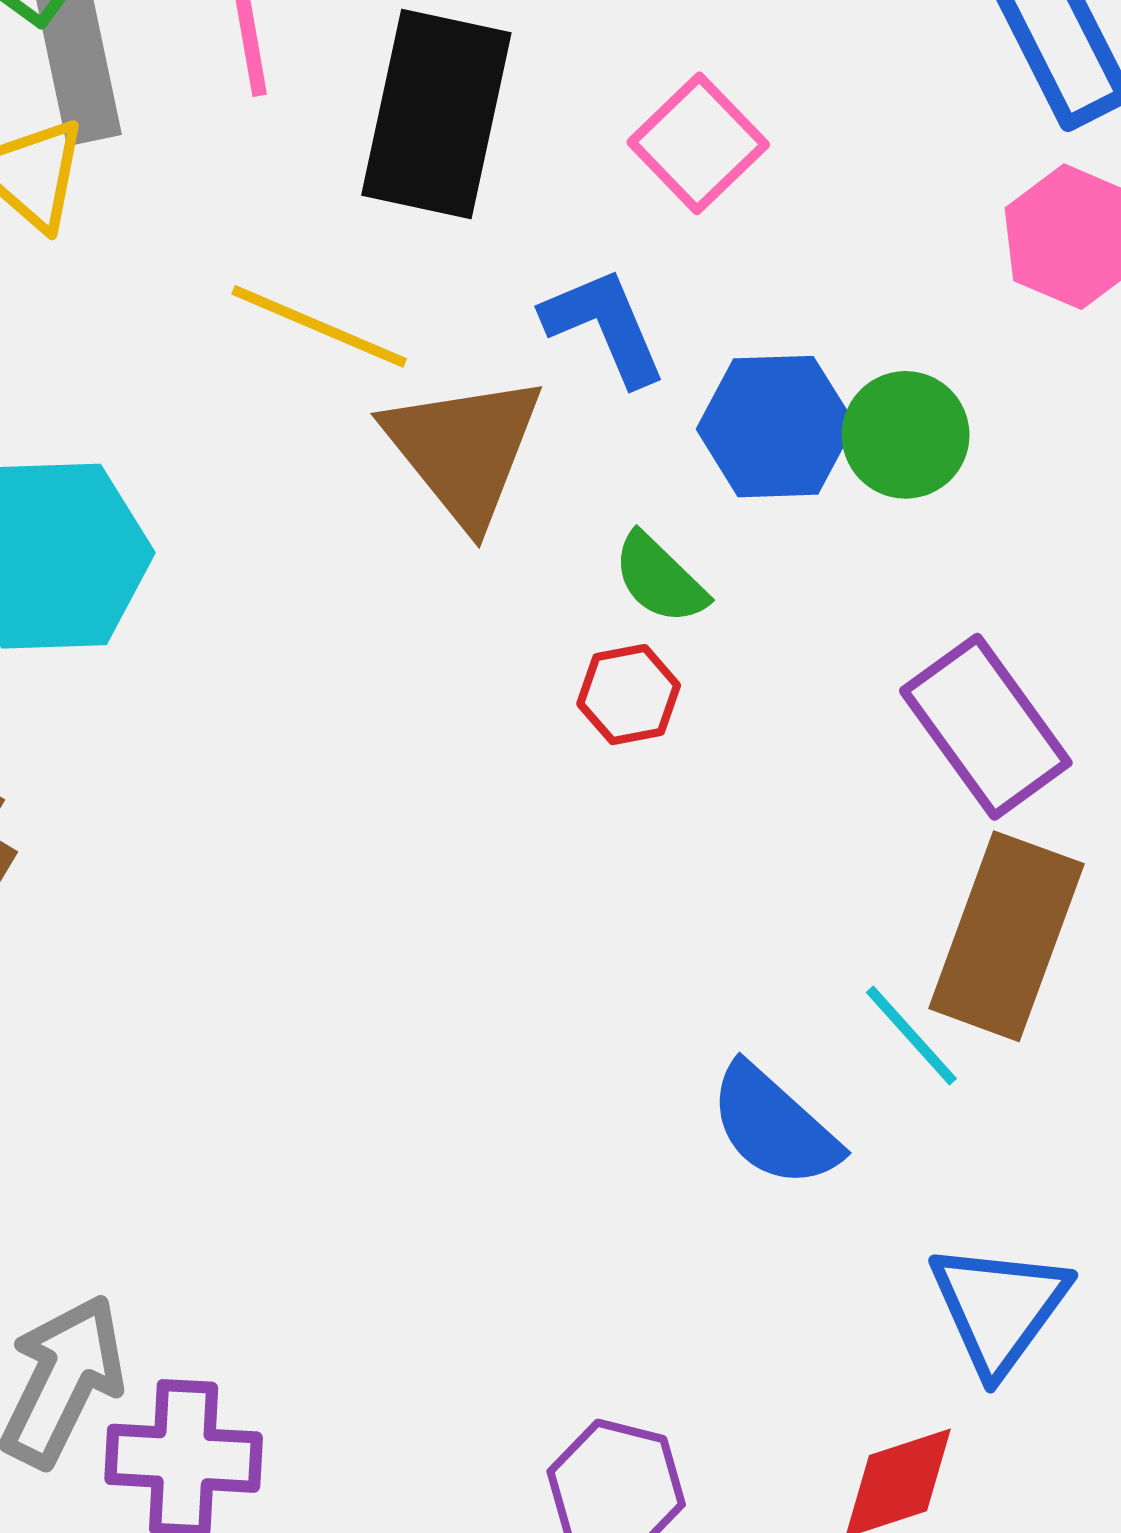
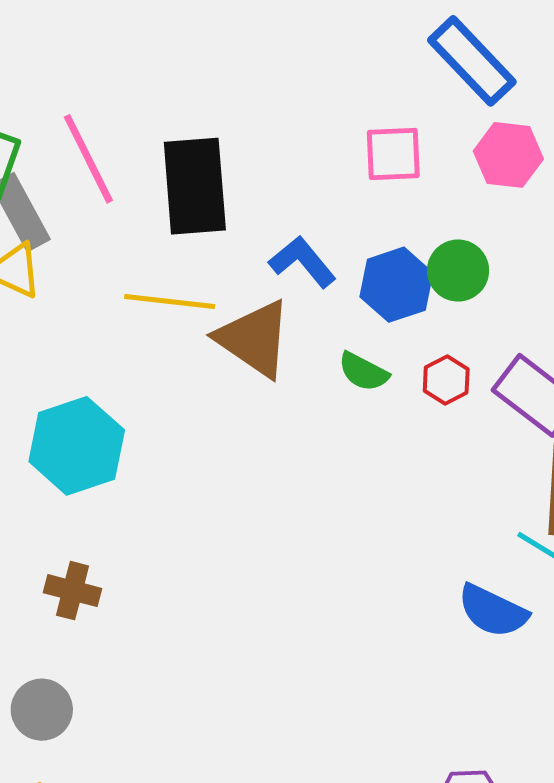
pink square: (698, 143) -> (393, 154), moved, turned -32
red hexagon: (629, 695) -> (446, 380), moved

